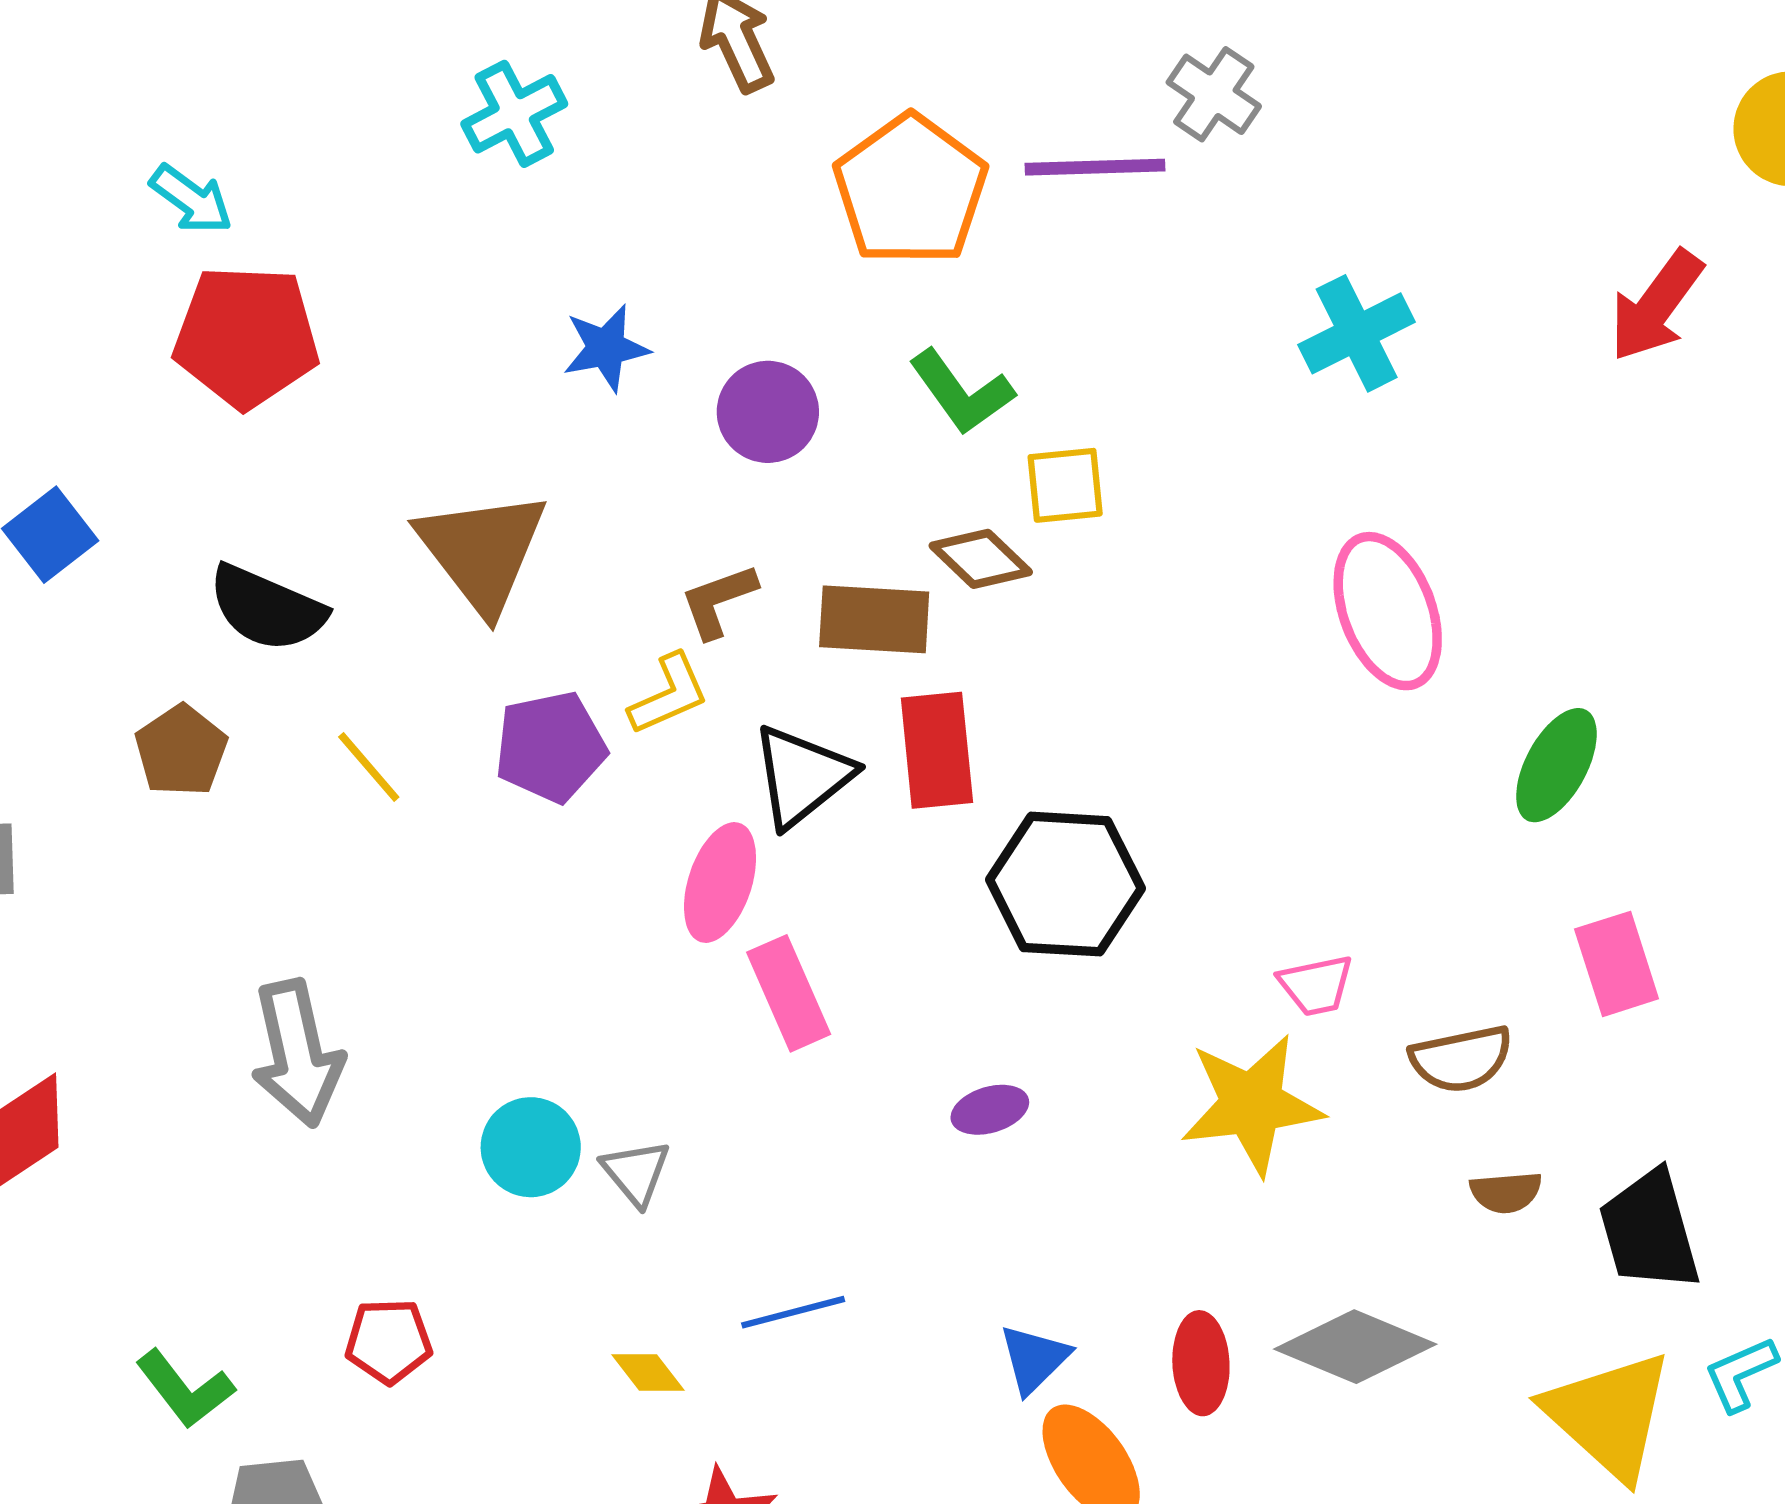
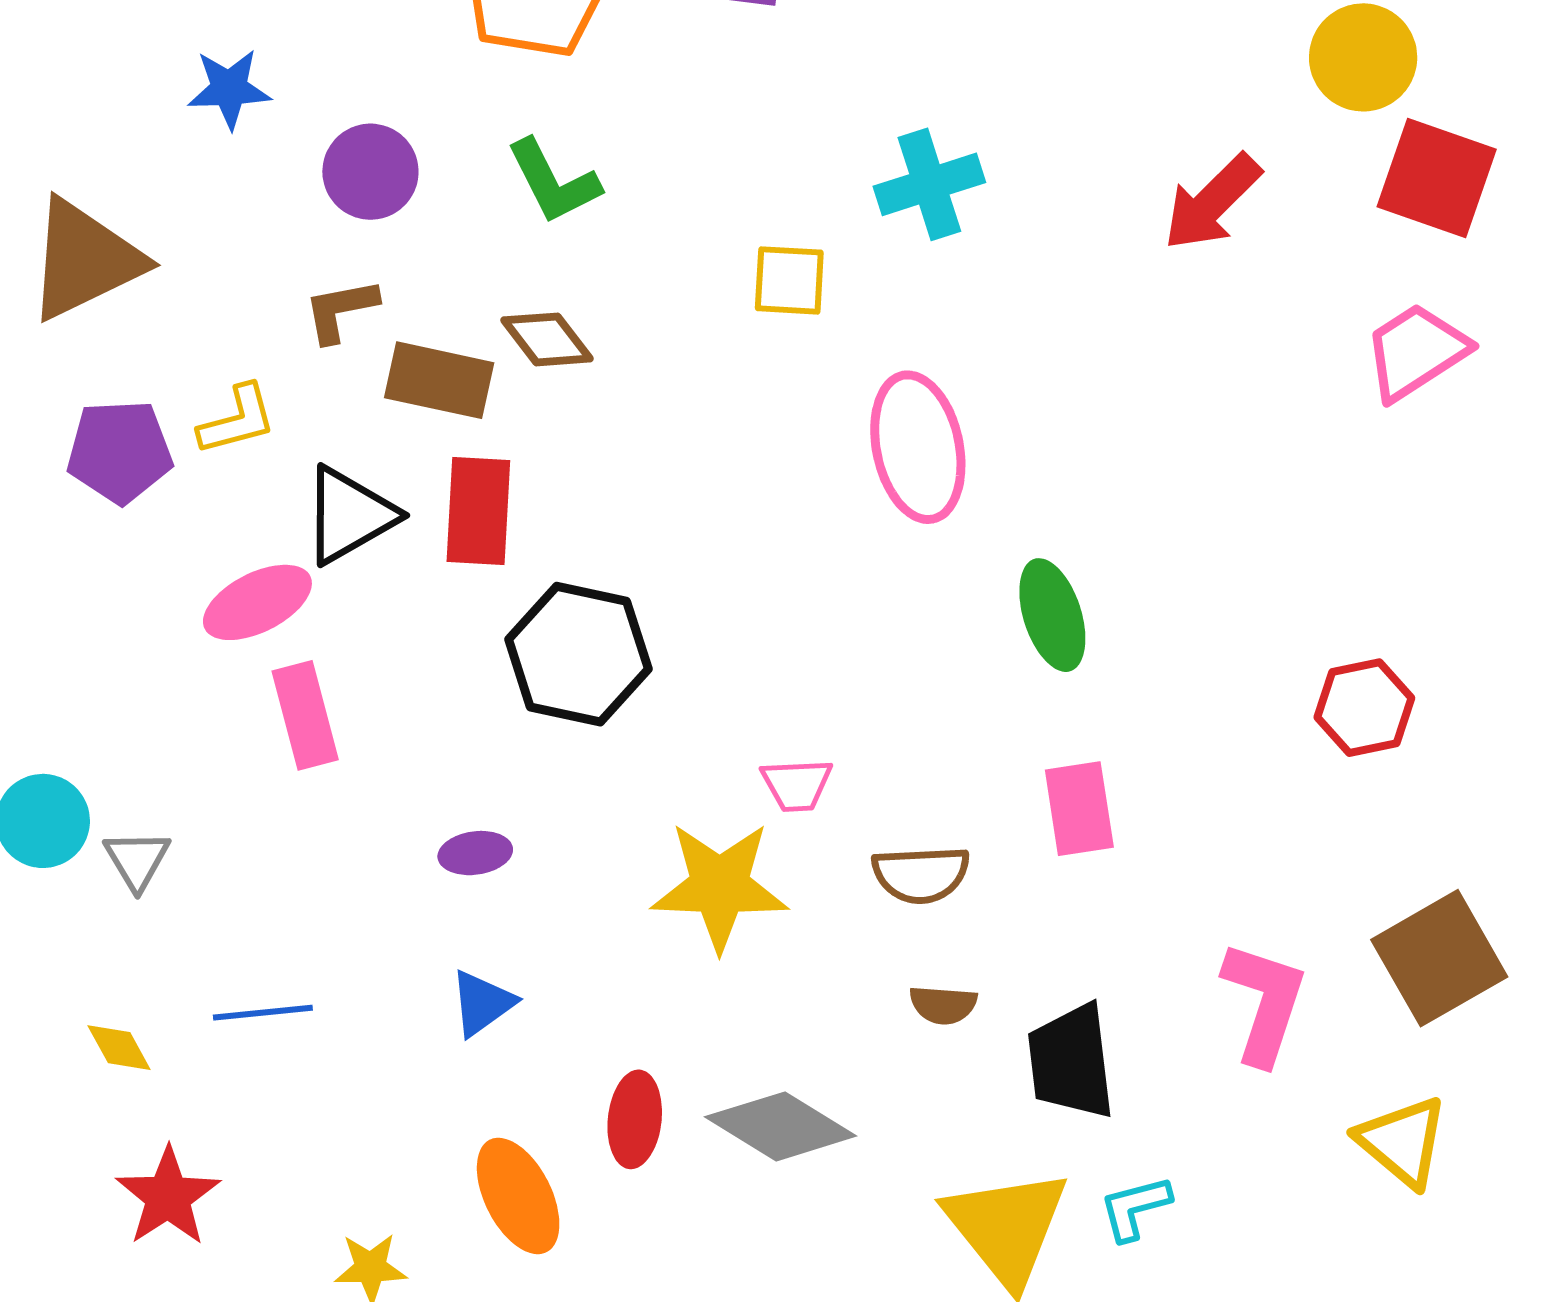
yellow square: (1065, 485) -> (789, 280), moved
brown triangle: (482, 551) -> (85, 260), turned 33
brown L-shape: (718, 601) -> (341, 310), moved
green ellipse: (1556, 765) -> (1052, 615), turned -55
pink ellipse: (720, 883) -> (257, 602), turned 36
blue triangle: (1034, 1359) -> (482, 1003), moved

